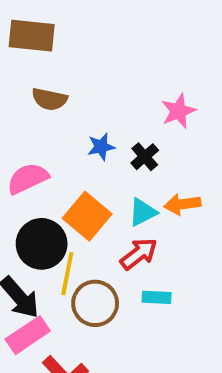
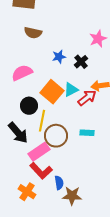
cyan triangle: (143, 212) -> (71, 90), moved
black circle: (42, 244) -> (29, 106), size x0.7
red arrow: (139, 254) -> (87, 98), moved
pink rectangle: (28, 335) -> (39, 152), moved

